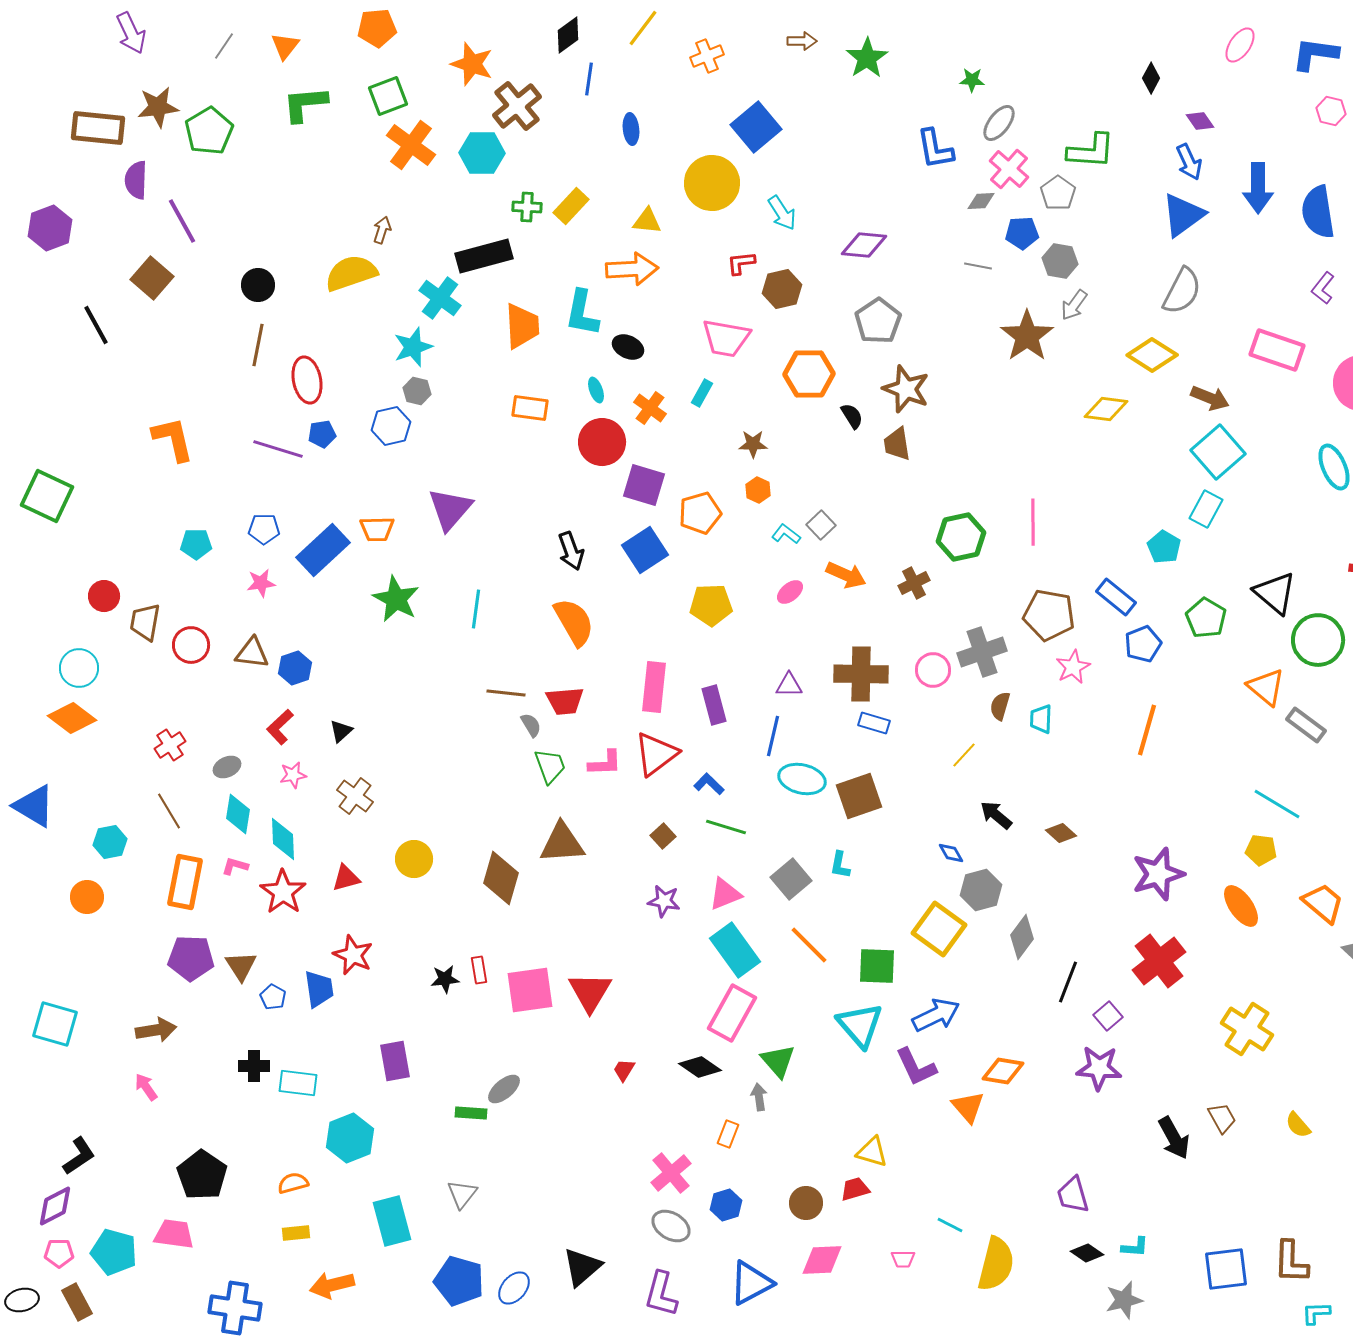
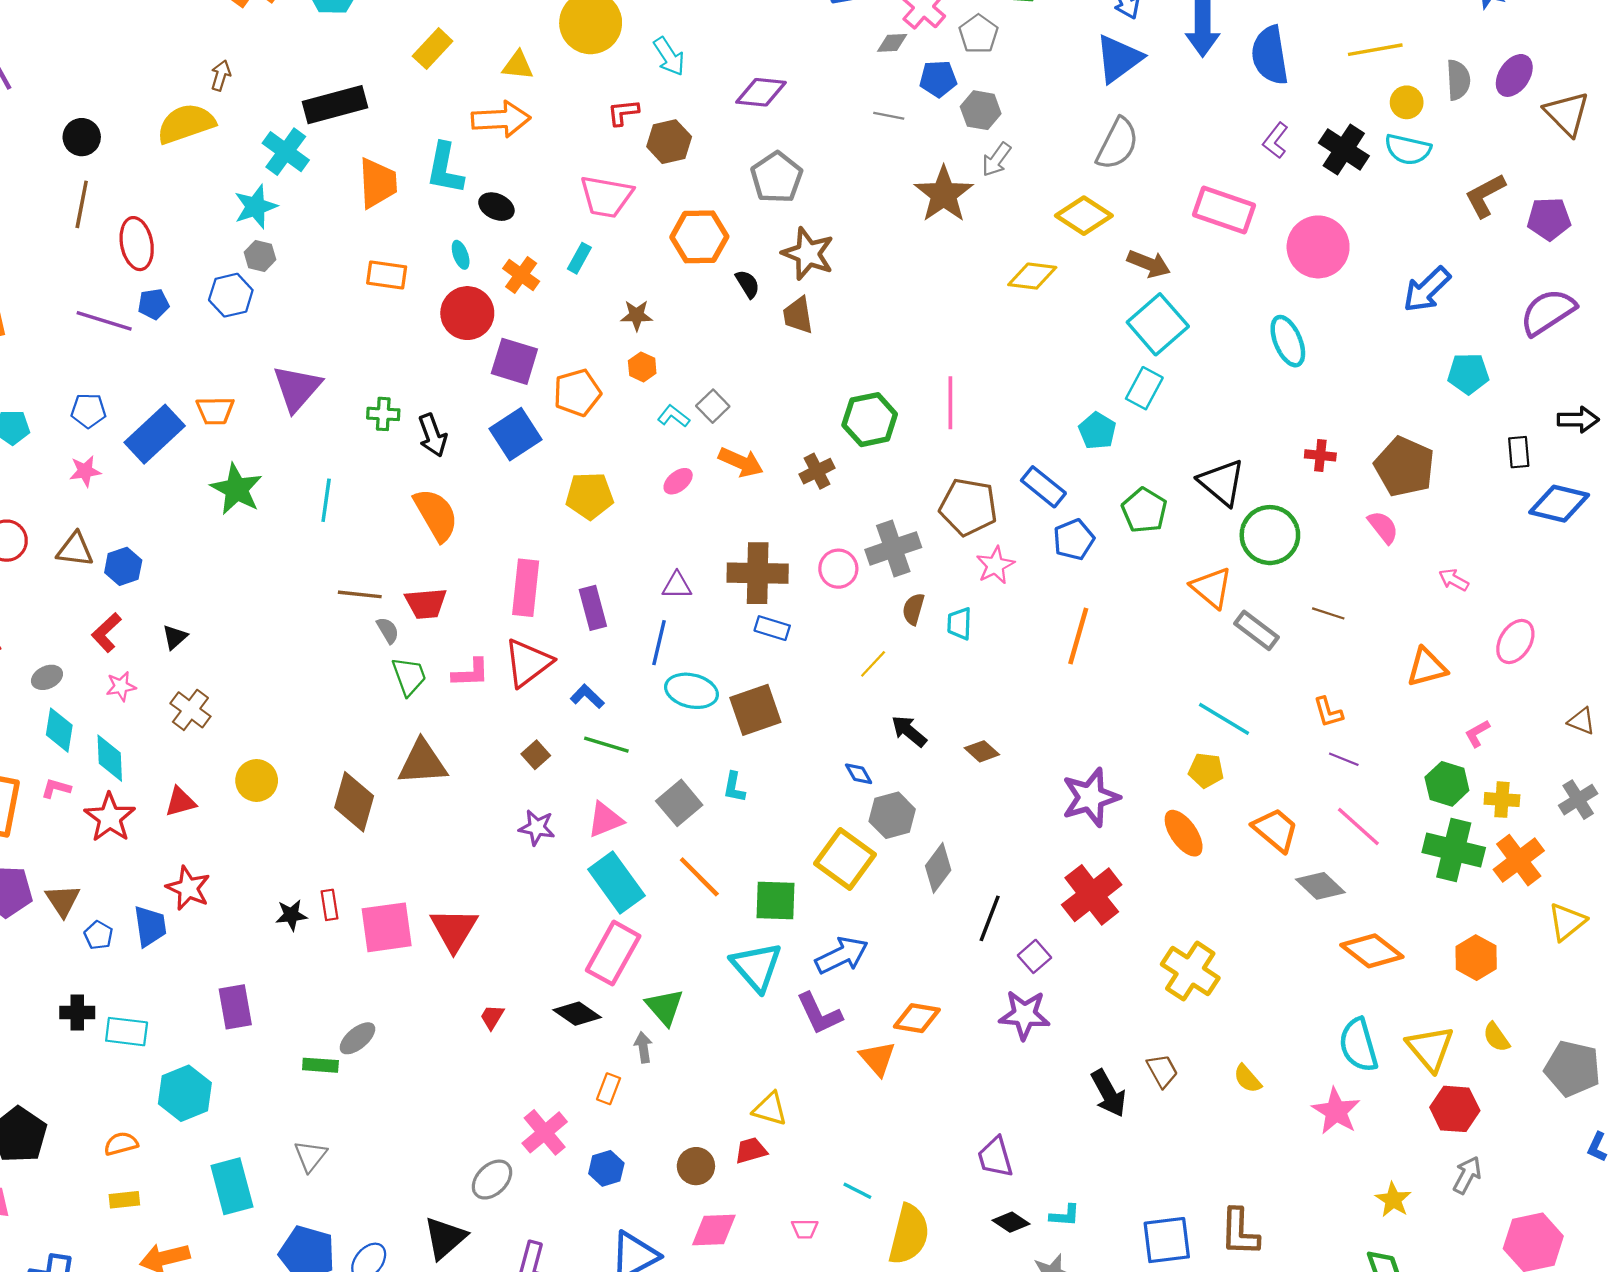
green cross: (527, 207) -> (383, 414), moved
gray ellipse: (671, 1226) -> (492, 1180), moved, turned -75

